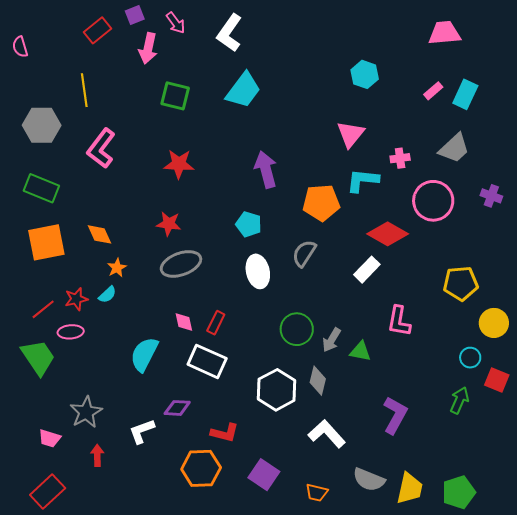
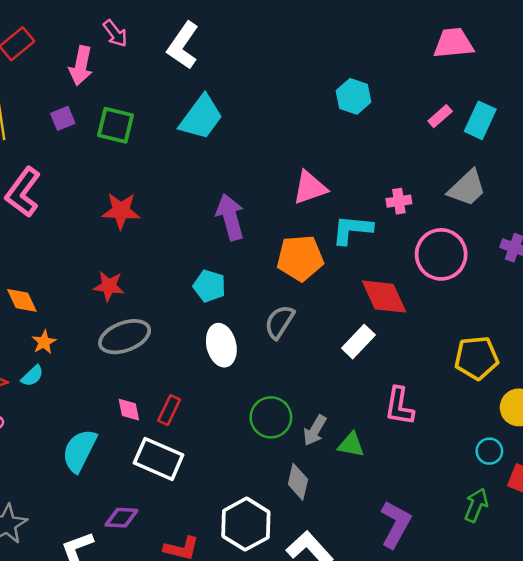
purple square: (135, 15) -> (63, 118), moved
pink triangle: (350, 134) -> (310, 188), moved, turned 32
red diamond: (388, 234) -> (384, 297), turned 36
white hexagon: (277, 390) -> (246, 524), moved

